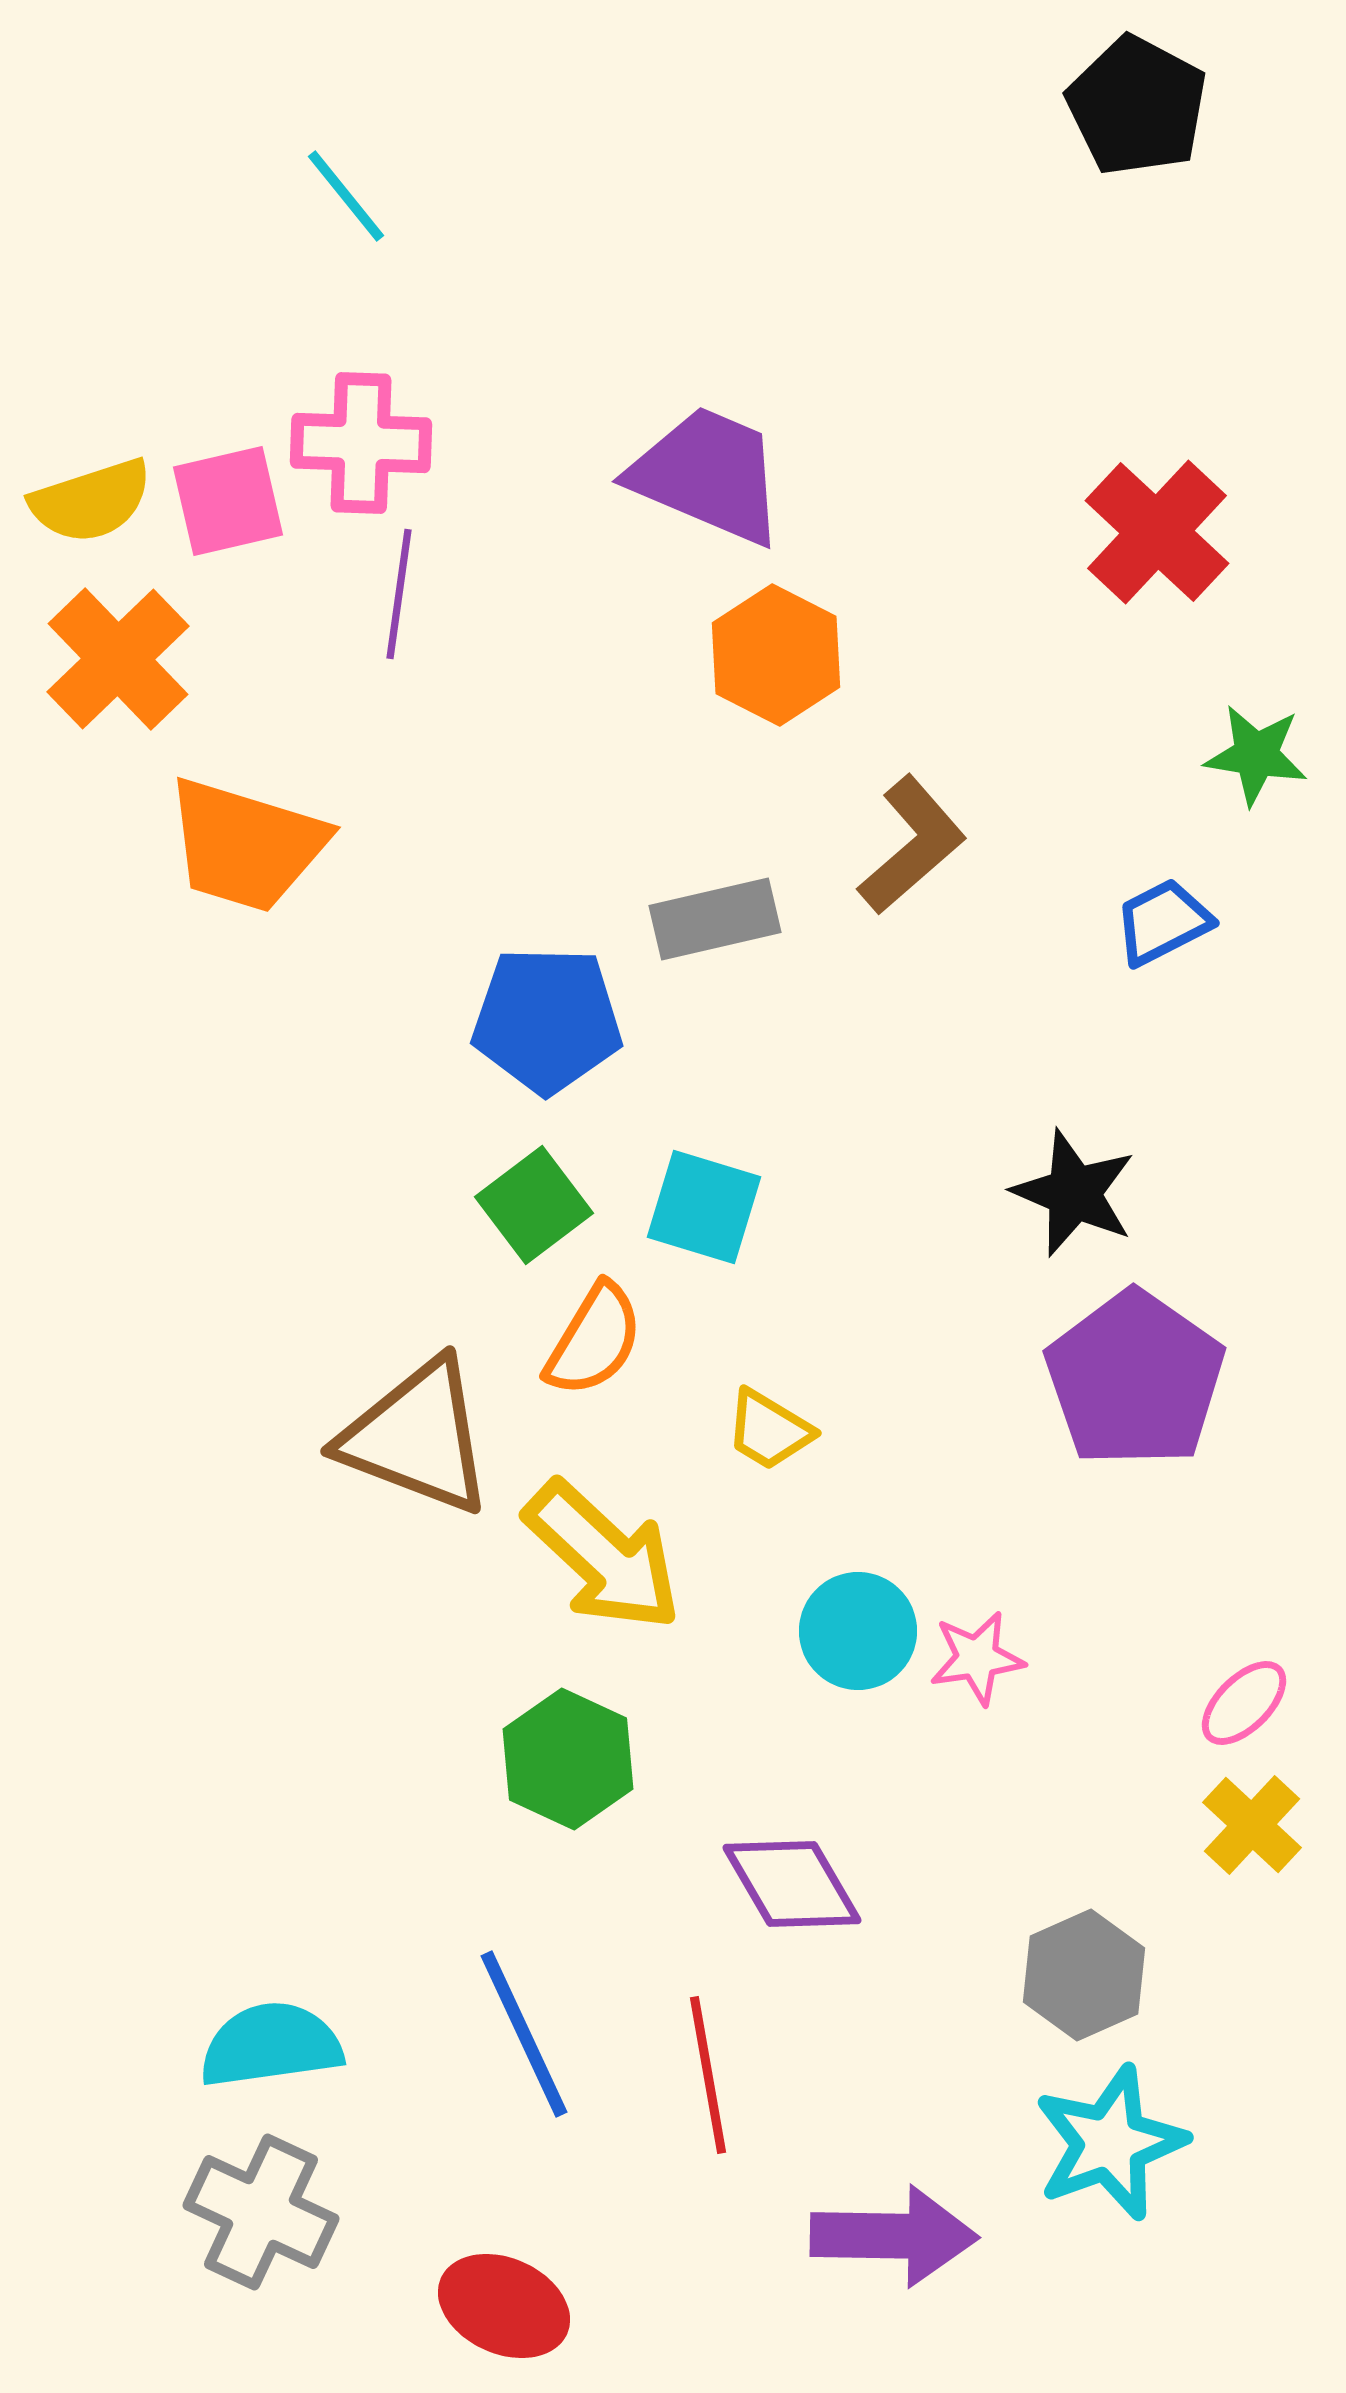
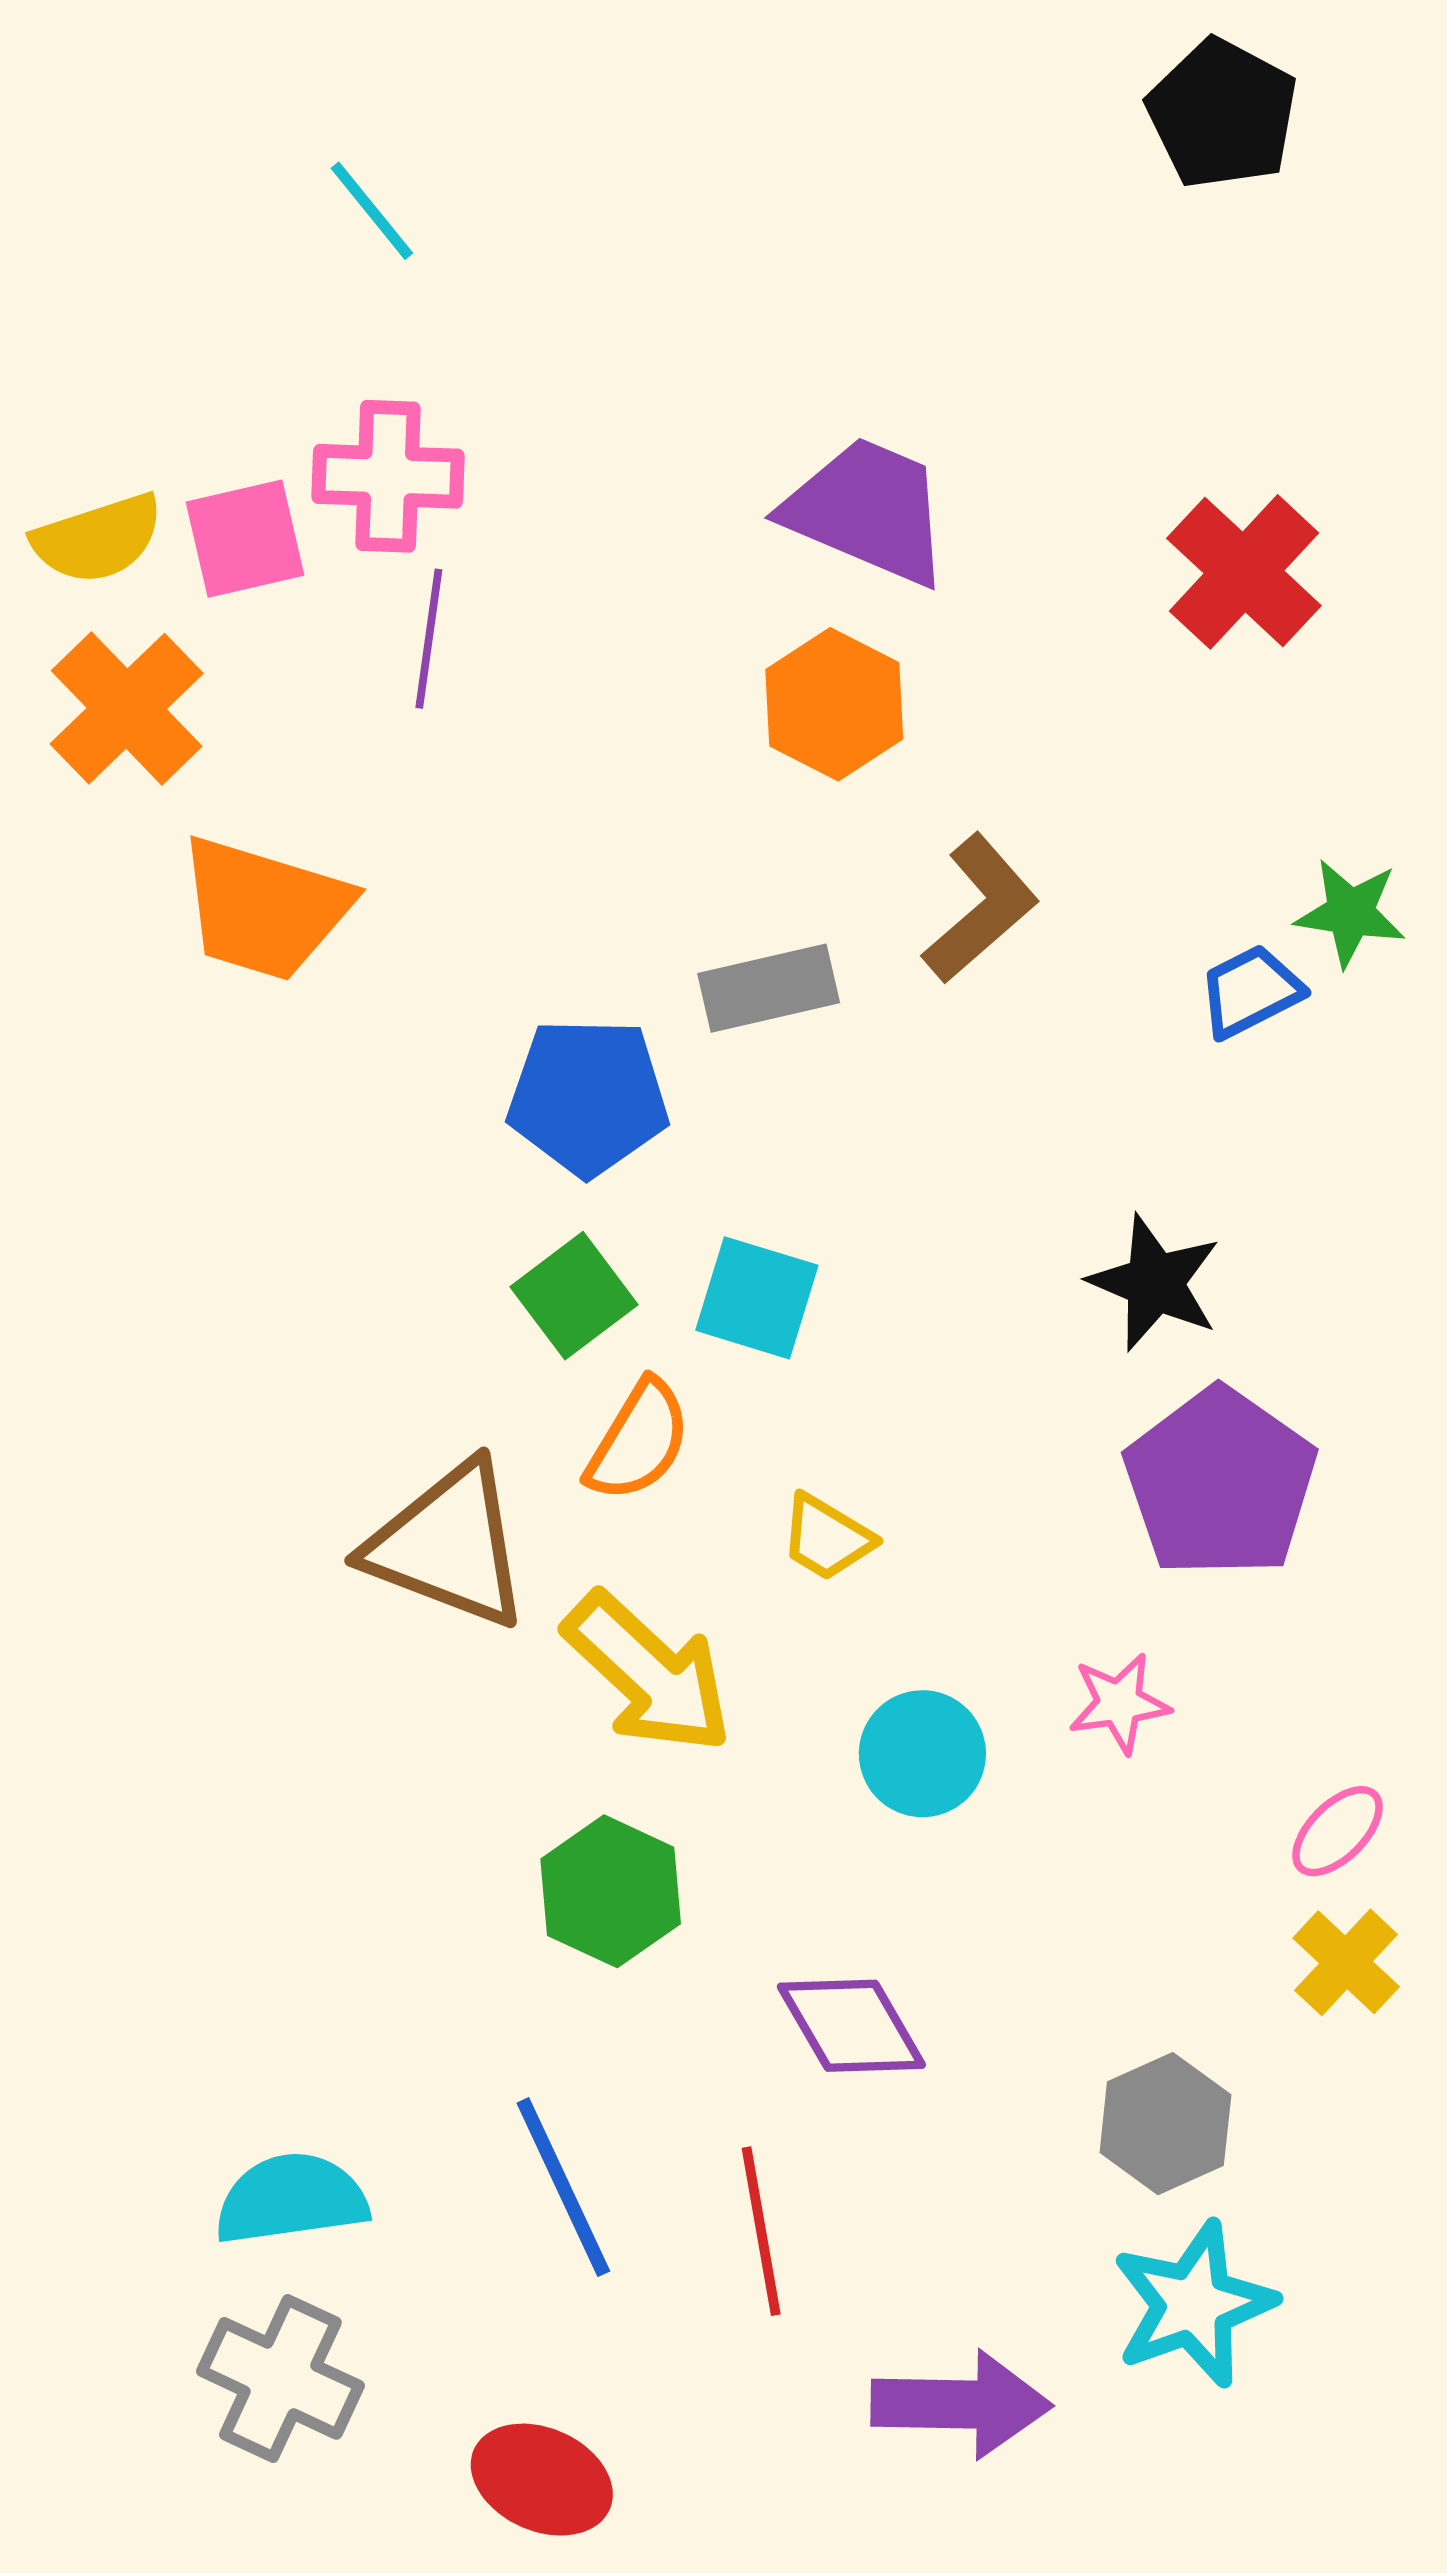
purple trapezoid: (708, 475) -> (868, 511), moved
green star: (1256, 755) -> (1350, 913), moved
pink star: (977, 1658) -> (1119, 1703), moved

